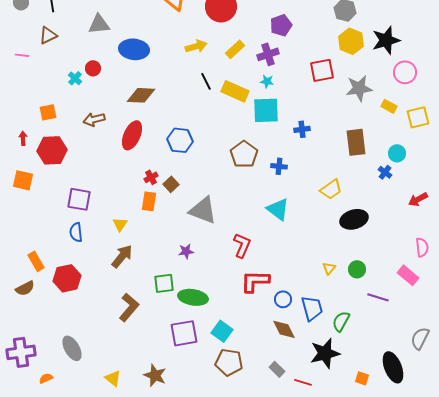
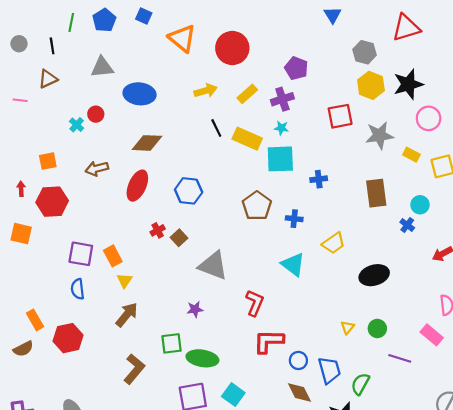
purple pentagon: (281, 25) -> (296, 68), turned -30
yellow trapezoid: (331, 189) -> (334, 243), moved
orange rectangle: (149, 201) -> (113, 256), moved, turned -36

